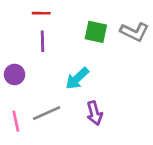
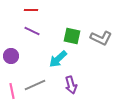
green square: (96, 32) -> (72, 36), moved
gray L-shape: (134, 32) -> (101, 38), moved
purple line: (43, 41) -> (32, 31), turned -63

